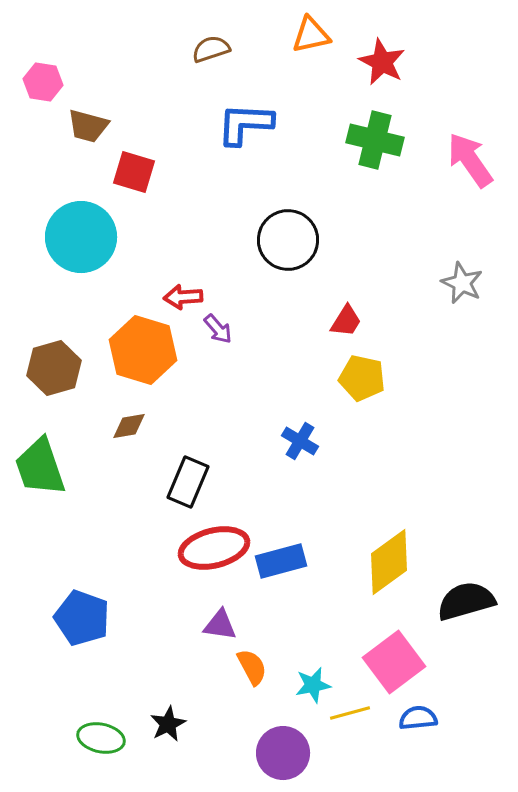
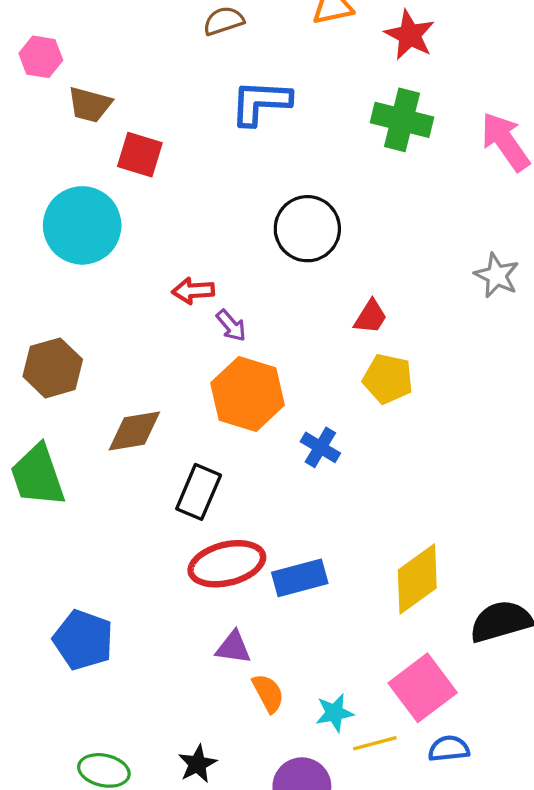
orange hexagon: (143, 350) -> (248, 394), moved
brown diamond: (129, 426) -> (134, 431), size x1.5
black star: (168, 724) -> (197, 764), moved

